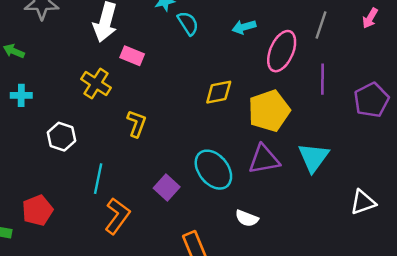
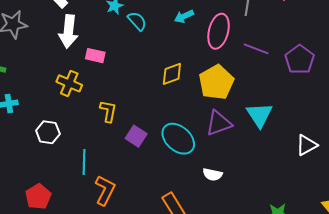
purple line: (322, 79) -> (256, 49), turned -60
purple square: (167, 188) -> (136, 136), moved

